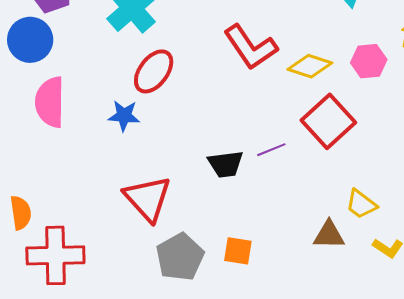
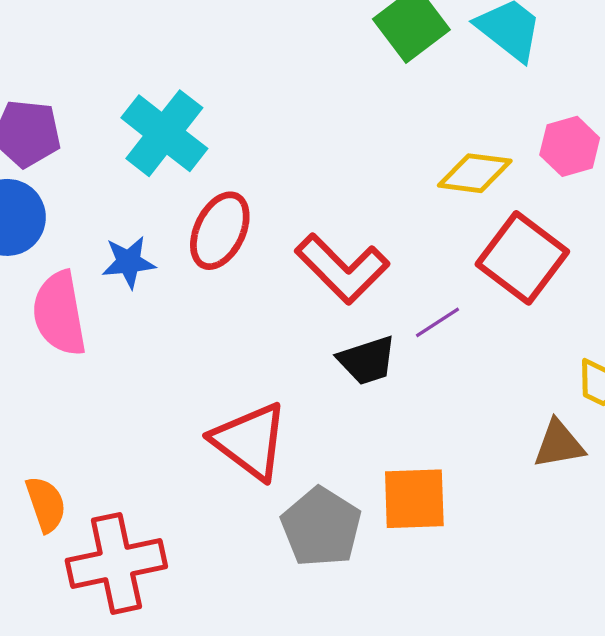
red L-shape: (251, 47) -> (342, 269), moved
blue star: (124, 116) -> (129, 262), moved
orange square: (238, 251) -> (414, 499), size x1.4

